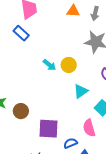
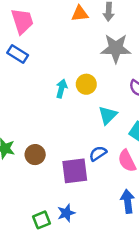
cyan arrow: (49, 65) -> (61, 89), turned -104
blue semicircle: (70, 143) -> (98, 153), moved

